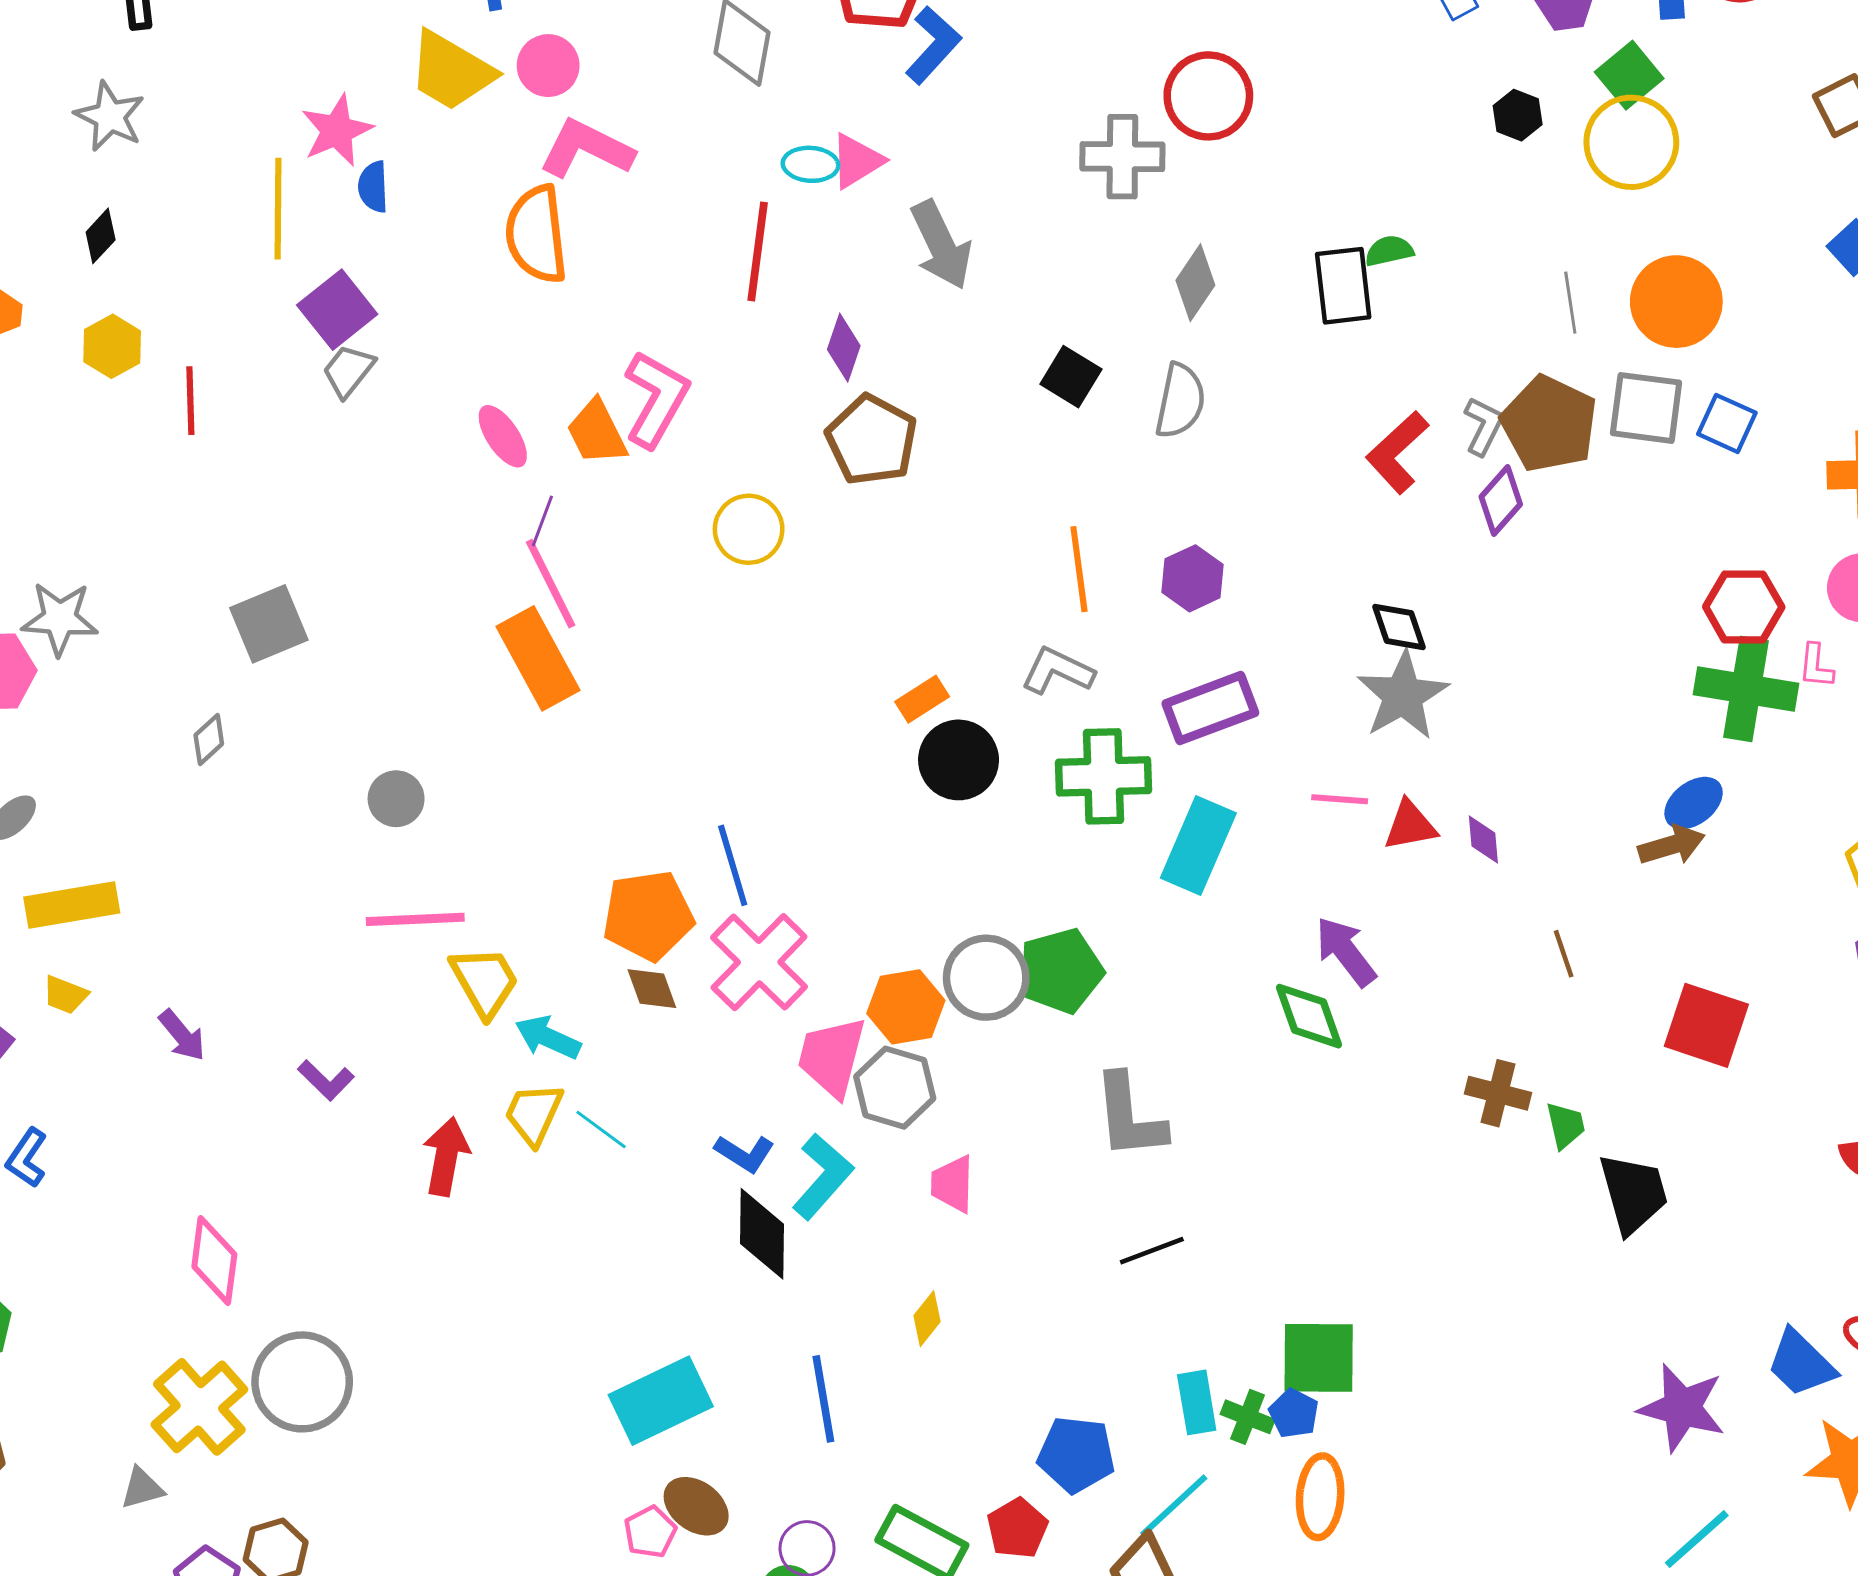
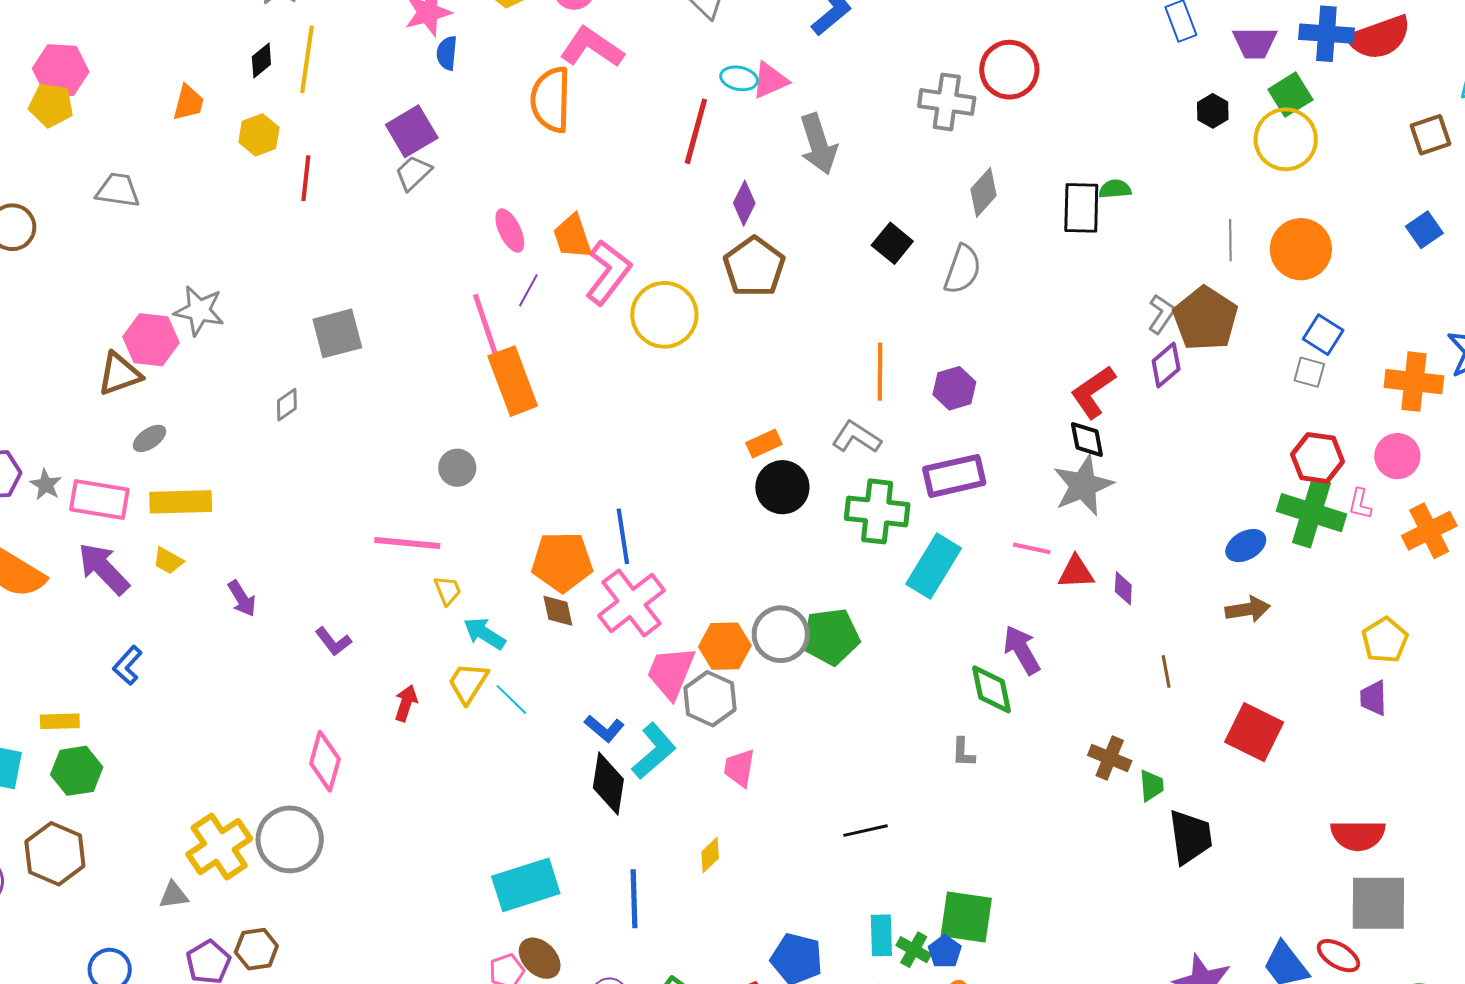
yellow line: (278, 209) -> (307, 59), moved
pink L-shape: (656, 399) -> (608, 272), moved
gray square: (1646, 408) -> (1309, 372), moved, size x0.6
red L-shape: (1397, 452) -> (1093, 392), moved
yellow circle: (749, 529) -> (664, 315), size x1.4
pink line: (551, 584) -> (486, 325), moved
gray circle: (396, 799) -> (457, 468), moved
blue ellipse: (1694, 803) -> (1246, 546), moved
yellow trapezoid: (485, 981) -> (448, 591), size x0.6
gray L-shape: (1129, 1116) -> (963, 752), moved, size x0.5
red arrow: (446, 1156) -> (406, 703), size x0.7
pink diamond: (214, 1260) -> (325, 761), moved

